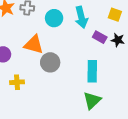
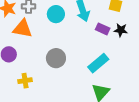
orange triangle: (34, 45) -> (23, 29), moved
cyan rectangle: (92, 71) -> (98, 63), turned 55

